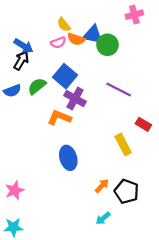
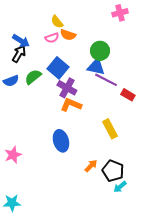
blue triangle: (93, 35) -> (96, 67), moved
green circle: (107, 45) -> (100, 51), moved
orange L-shape: (59, 118) -> (71, 105), moved
red rectangle: (143, 124) -> (128, 95), moved
pink star: (15, 190) -> (13, 155), moved
cyan arrow: (103, 218) -> (120, 187), moved

